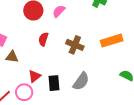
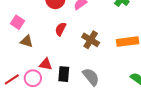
red triangle: (35, 76) -> (46, 64), turned 40
gray semicircle: (81, 81) -> (91, 77), turned -84

